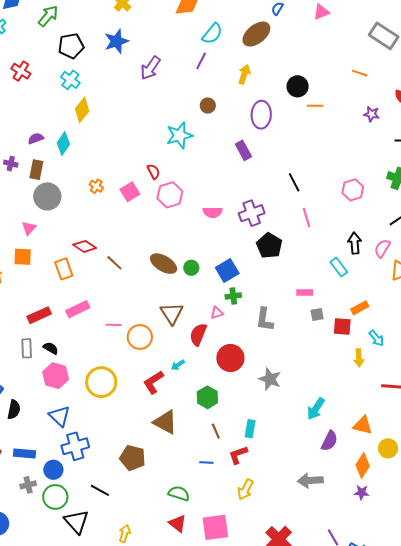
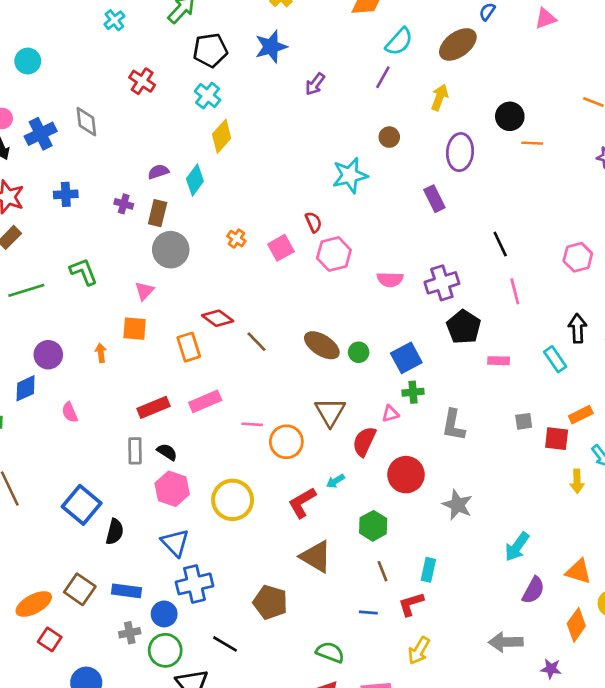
purple arrow: (150, 68) -> (315, 84), size x0.7
pink rectangle: (305, 293) -> (499, 361), moved
purple star: (362, 492) -> (551, 669), moved

